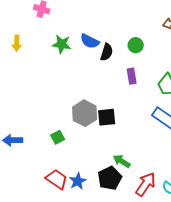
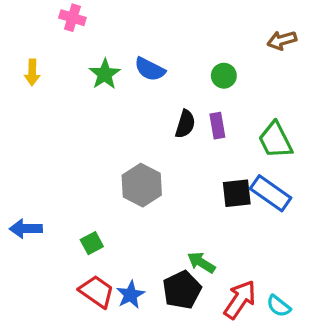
green star: (62, 44) -> (105, 74), turned 30
black semicircle: (107, 52) -> (185, 124), moved
black square: (107, 117) -> (237, 193), moved
green square: (58, 137) -> (92, 243), moved

